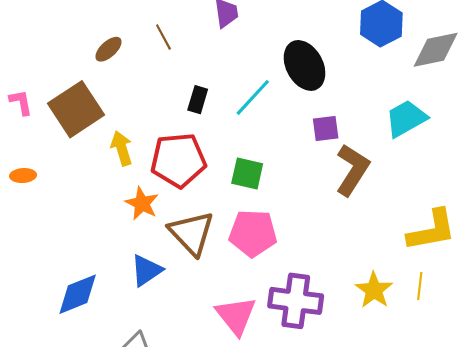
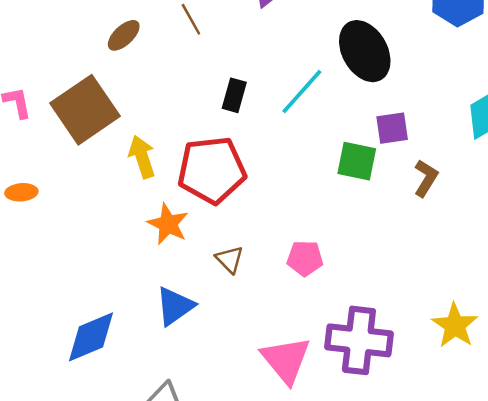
brown L-shape: (352, 170) -> (426, 178), size x0.6
green square: (247, 174) -> (357, 161), moved
brown triangle: (192, 233) -> (230, 259), size x0.5
pink pentagon: (253, 233) -> (305, 258), size x0.6

